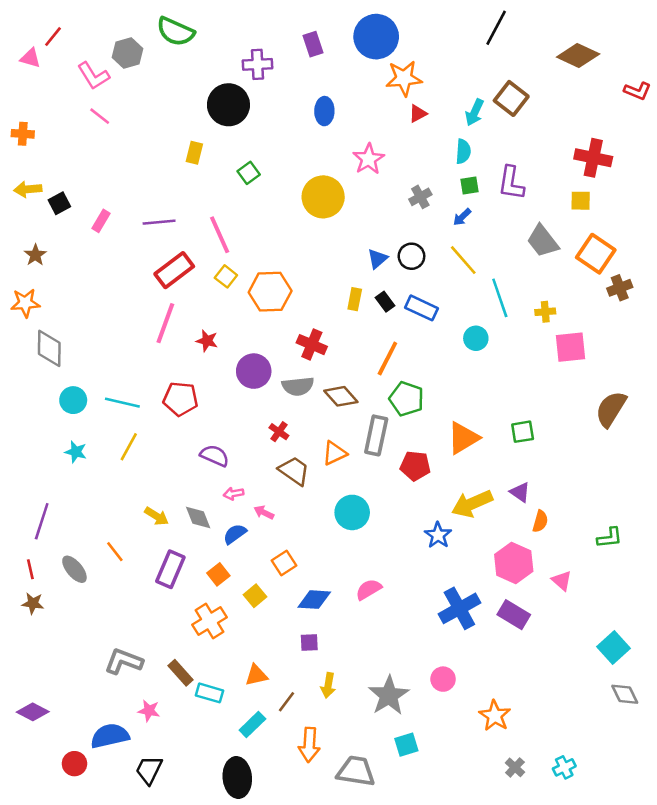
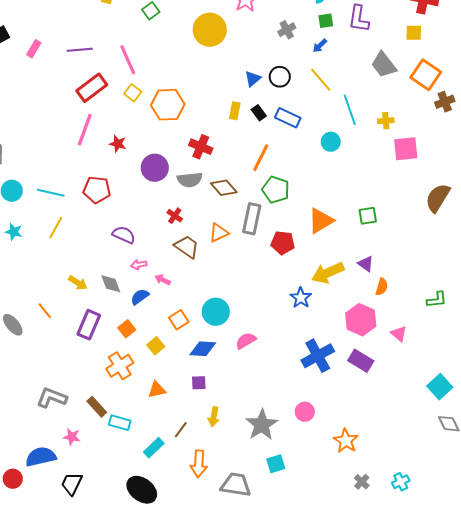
cyan circle: (352, 512) -> (216, 312), moved
orange triangle: (256, 675) -> (157, 390), moved
black ellipse: (237, 778) -> (142, 490), turned -48

